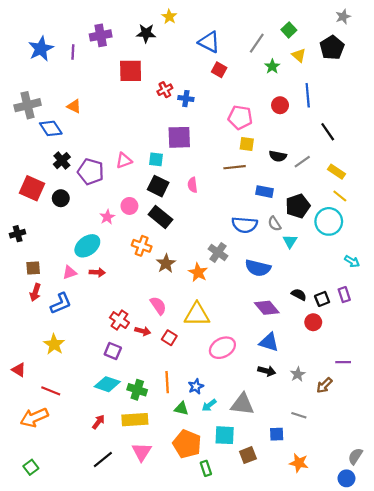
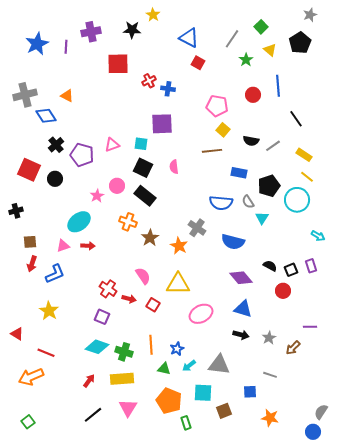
yellow square: (247, 144) -> (223, 130), turned 32

